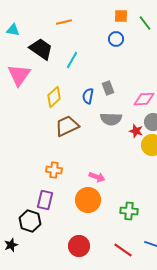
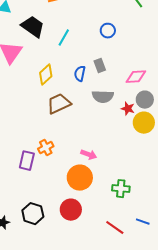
blue circle: (116, 39) -> (108, 31), moved
orange cross: (54, 170) -> (46, 148), turned -35
purple rectangle: (45, 200) -> (27, 161), moved
black hexagon: (30, 221) -> (33, 214), moved
red circle: (79, 246) -> (71, 210), moved

